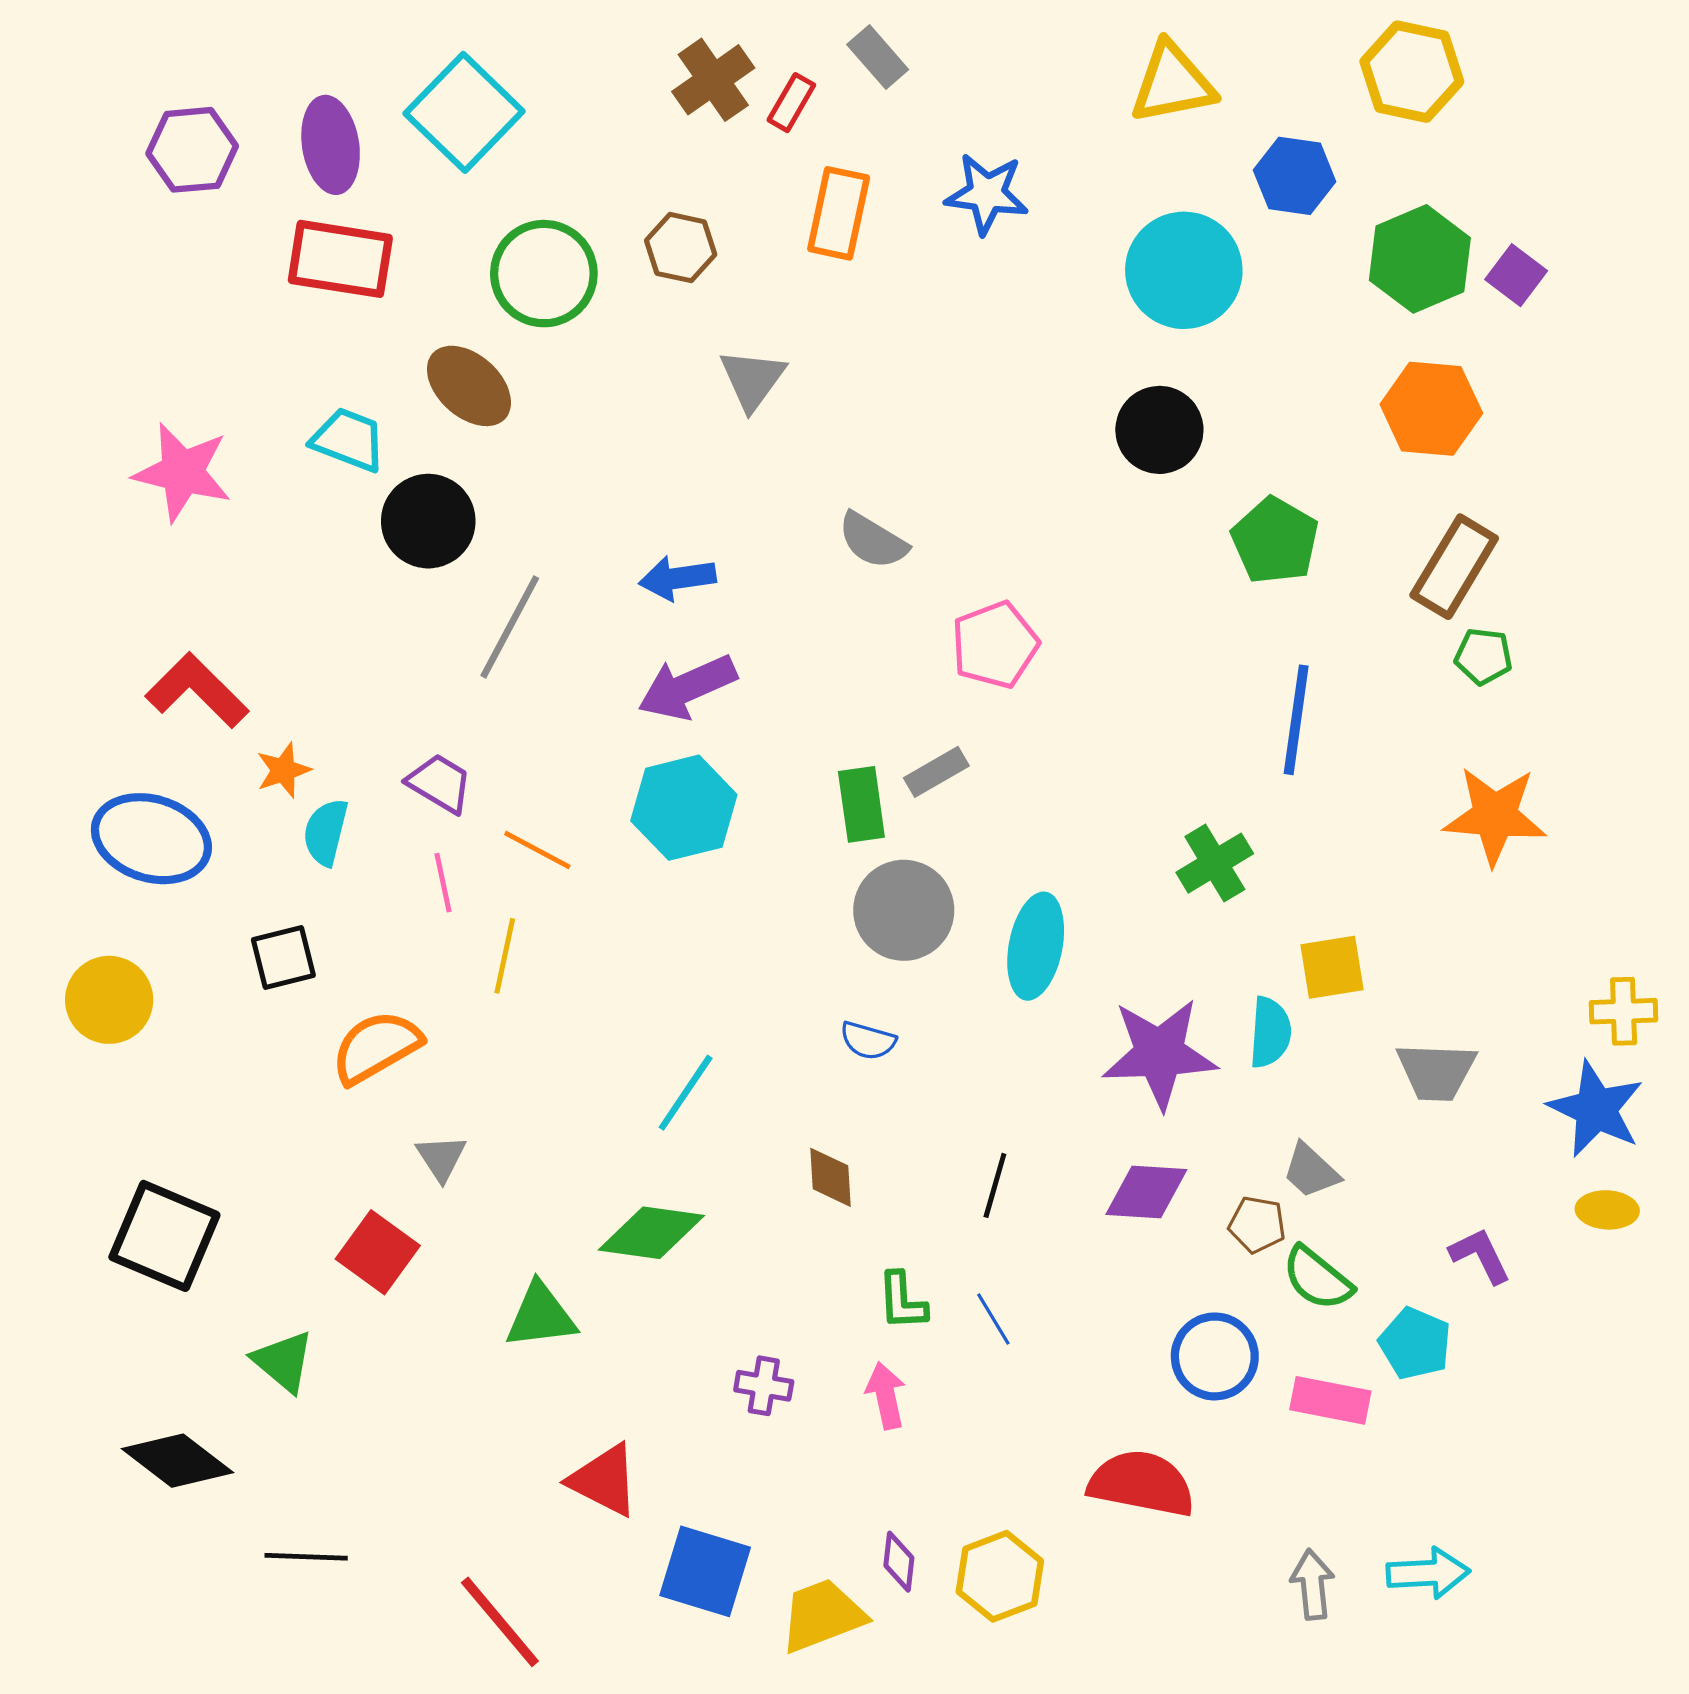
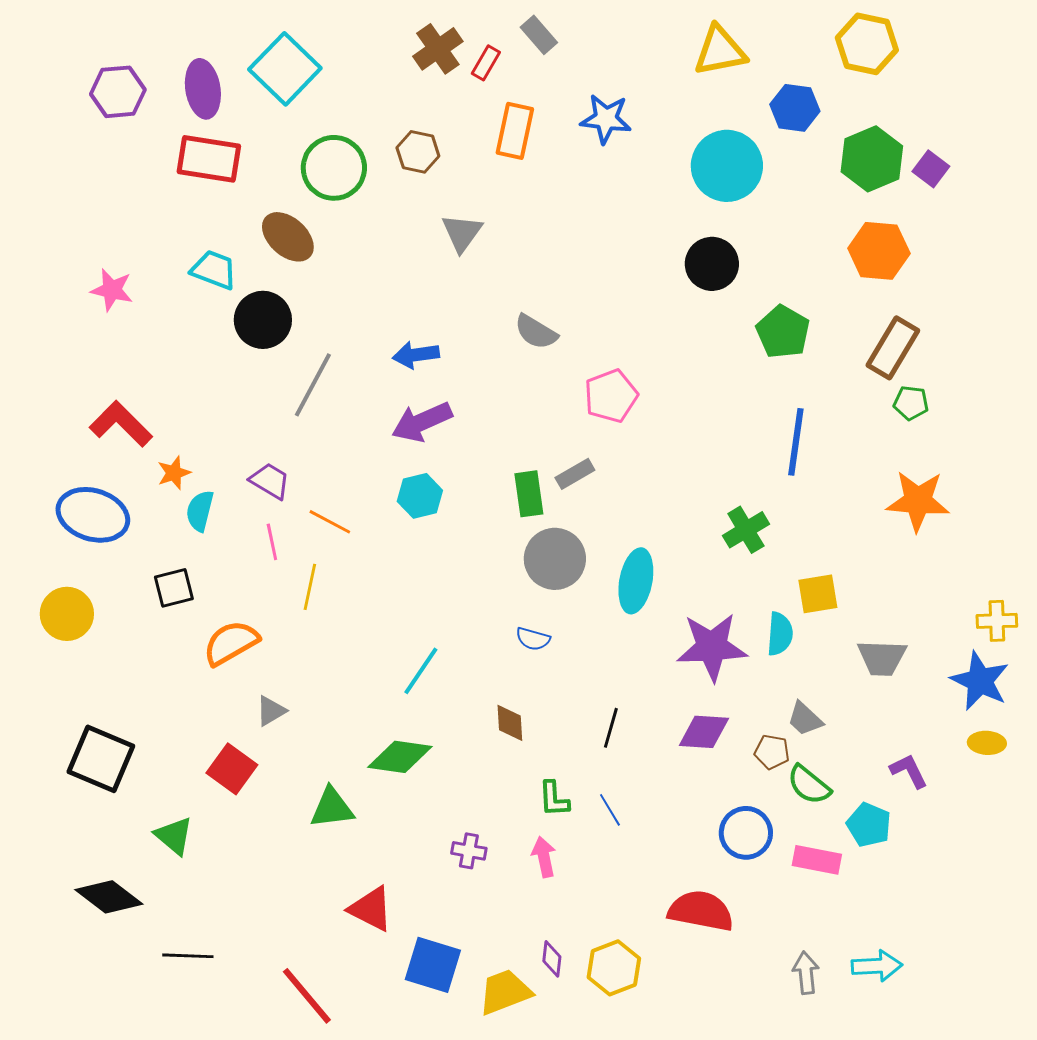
pink star: (182, 472) -> (112, 290), size x0.7
cyan hexagon: (684, 808) -> (420, 496), size x0.7
gray triangle: (441, 1158) -> (271, 711), turned 32

